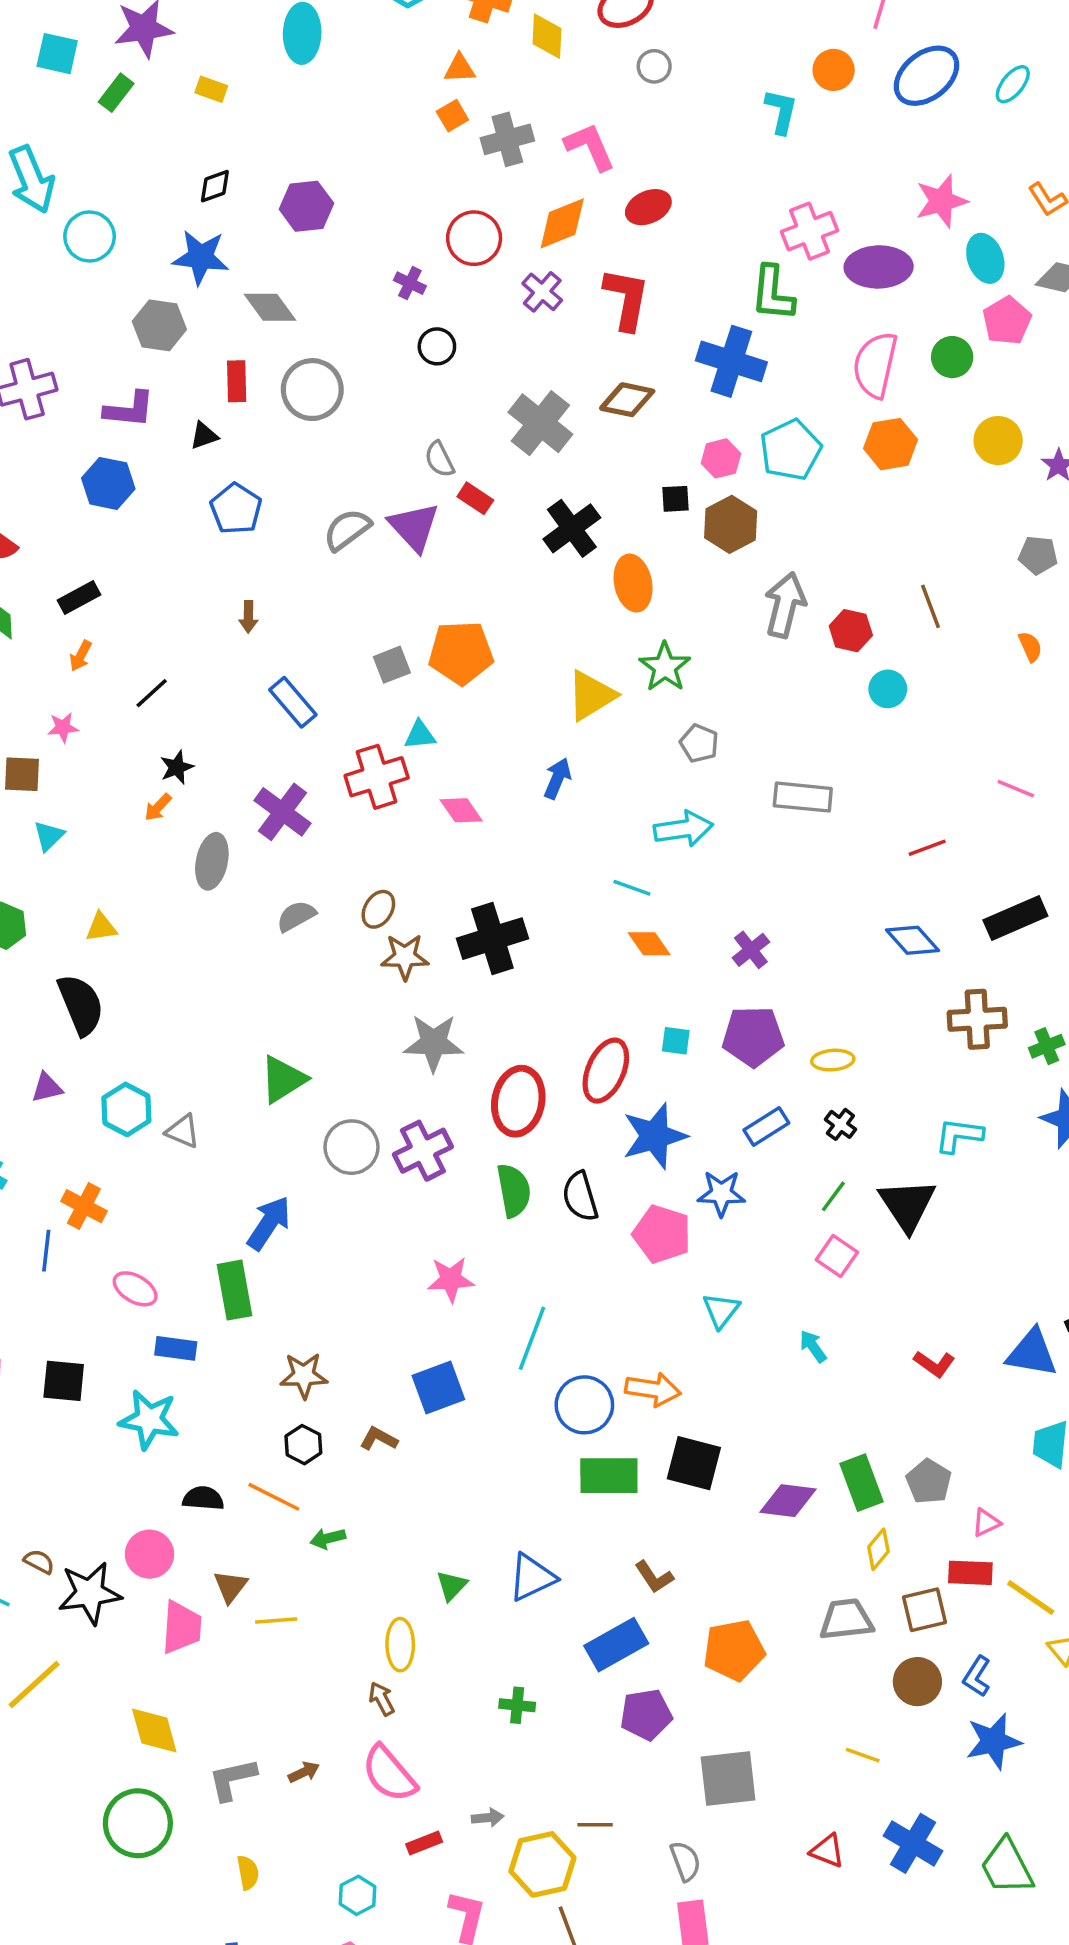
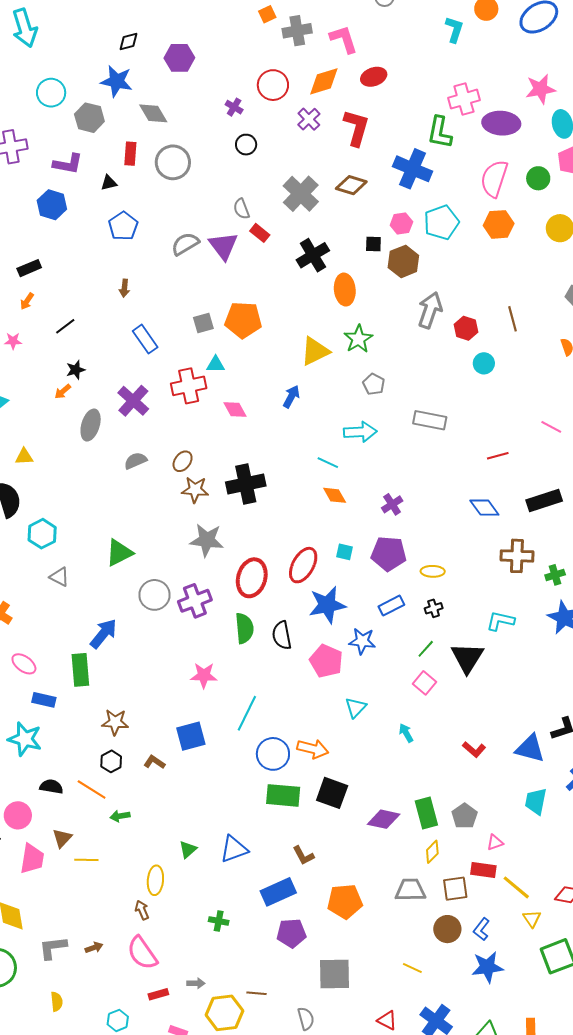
cyan circle: (90, 236) -> (51, 93), moved
cyan hexagon: (126, 1109) -> (42, 534), moved
black cross: (840, 1124) -> (434, 608), turned 30

